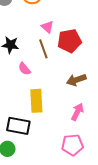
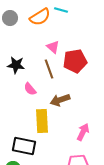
brown arrow: (76, 80) -> (60, 100), moved

